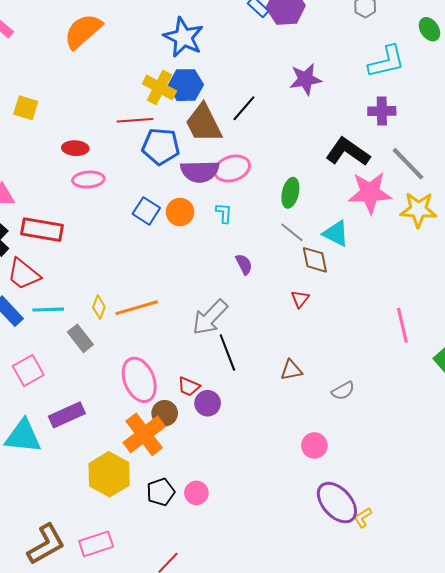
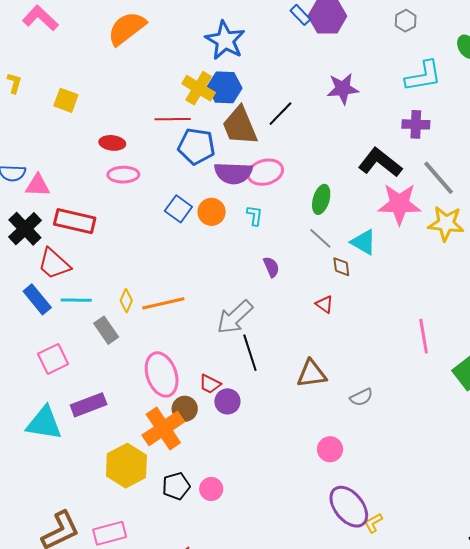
brown diamond: (315, 260) -> (341, 267), size x0.7
red triangle: (300, 299) -> (324, 304), turned -36
brown triangle: (291, 370) -> (312, 374), size x1.4

